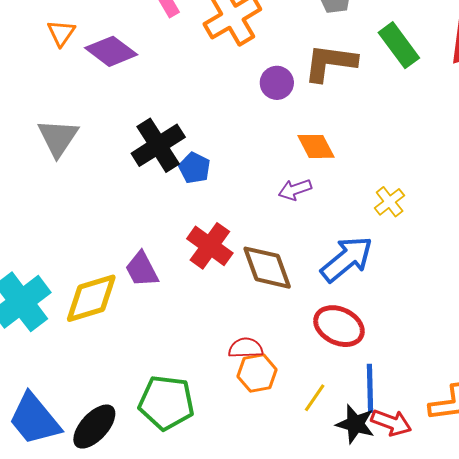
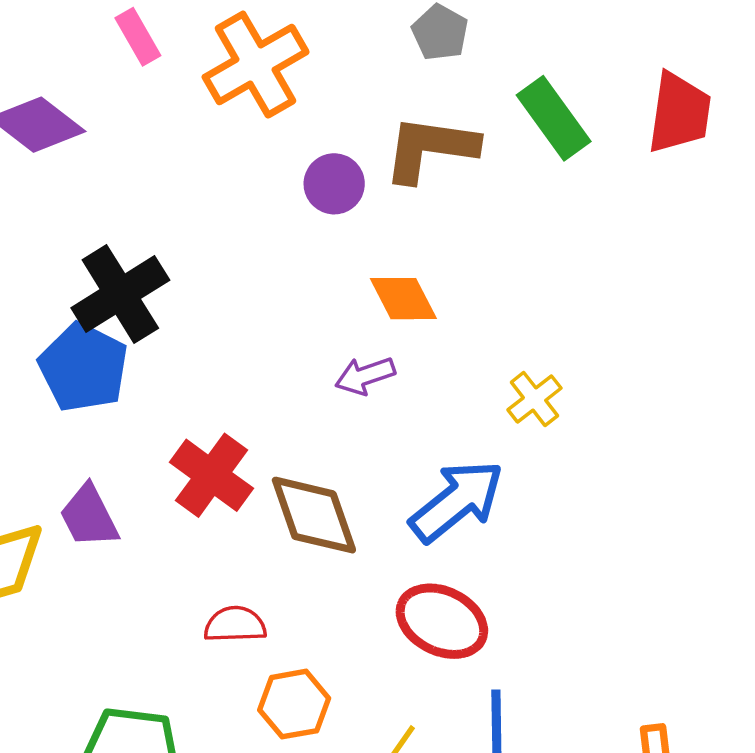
blue pentagon: (194, 168) -> (83, 367), moved, size x1.6
red semicircle: (246, 348) -> (235, 625), moved

